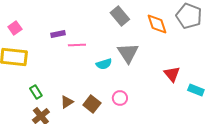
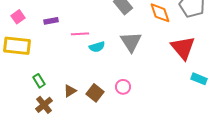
purple rectangle: (58, 34) -> (51, 21), moved
cyan semicircle: (104, 64) -> (97, 47), moved
red triangle: (172, 74) -> (183, 48), moved, size x1.5

